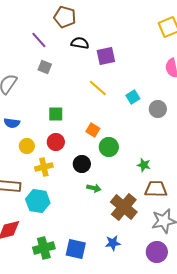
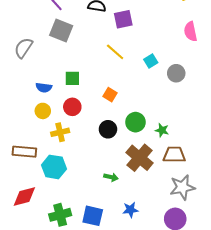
gray square: (45, 67) -> (61, 30), size x1.6
blue semicircle: (12, 123) -> (44, 87), moved
green circle: (109, 147) -> (135, 122), moved
black circle: (82, 164) -> (108, 129), moved
green arrow: (94, 188) -> (111, 177), moved
brown cross: (124, 207) -> (140, 158), moved

